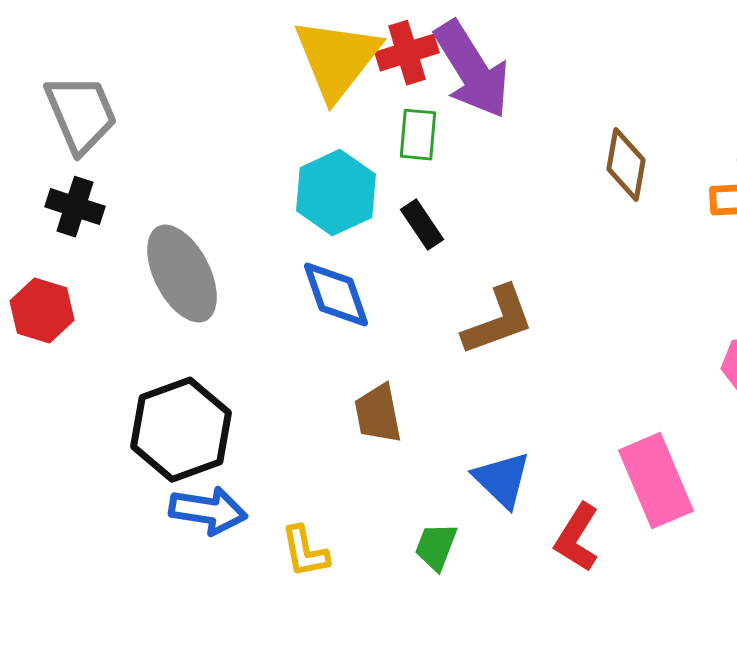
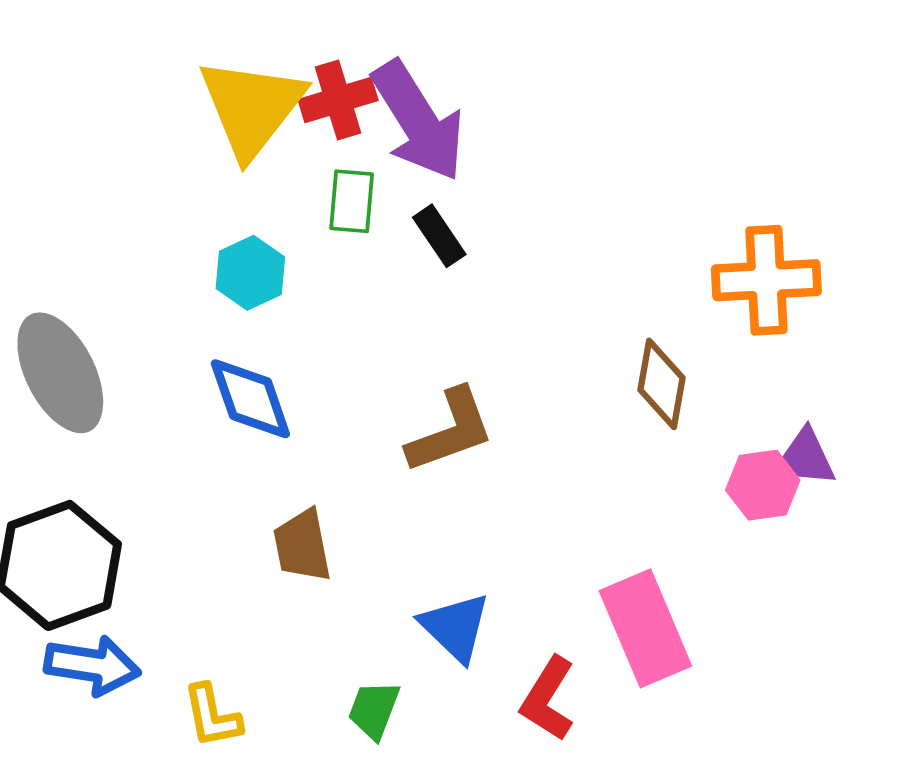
brown diamond: (626, 165) -> (661, 384), moved
cyan hexagon: (336, 193) -> (250, 273), size x0.7
black rectangle: (422, 225) -> (439, 236), moved

